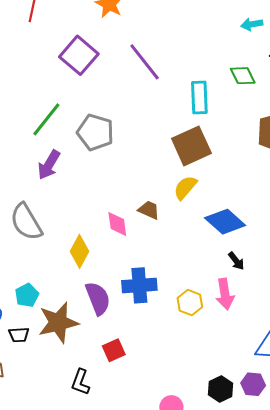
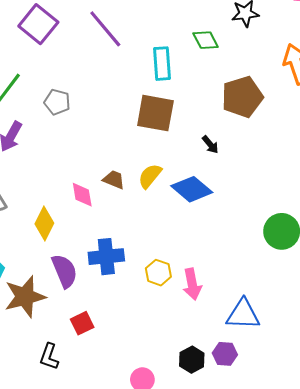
gray pentagon: (95, 132) -> (57, 102), size x0.7
brown square: (191, 146) -> (155, 113), turned 36
yellow semicircle: (185, 188) -> (150, 176), moved
black arrow: (236, 261) -> (210, 145), moved
pink arrow: (225, 294) -> (192, 284), moved

